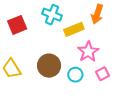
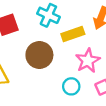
brown circle: (49, 66) -> (39, 55), moved

